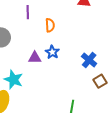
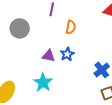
cyan star: (14, 80) -> (43, 83), moved

